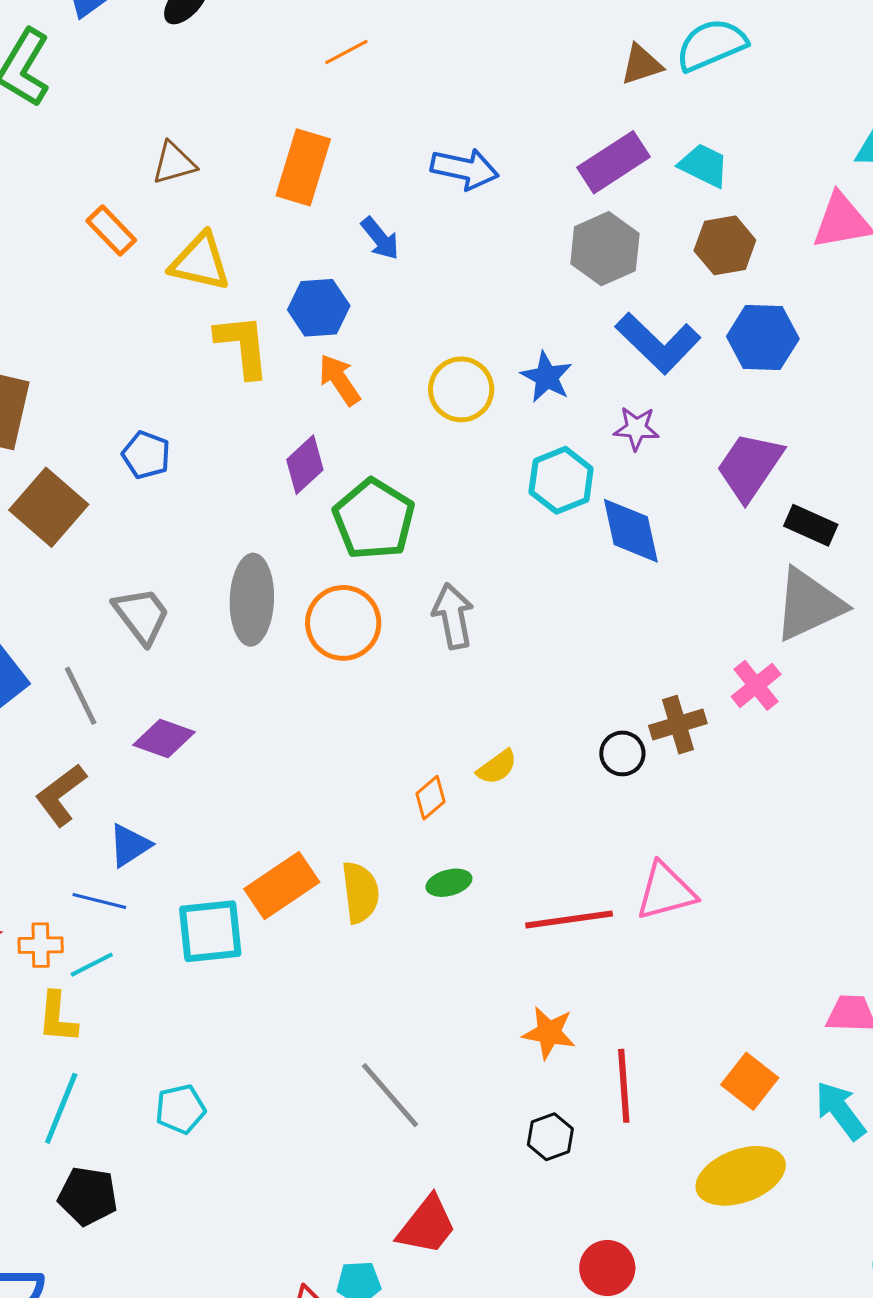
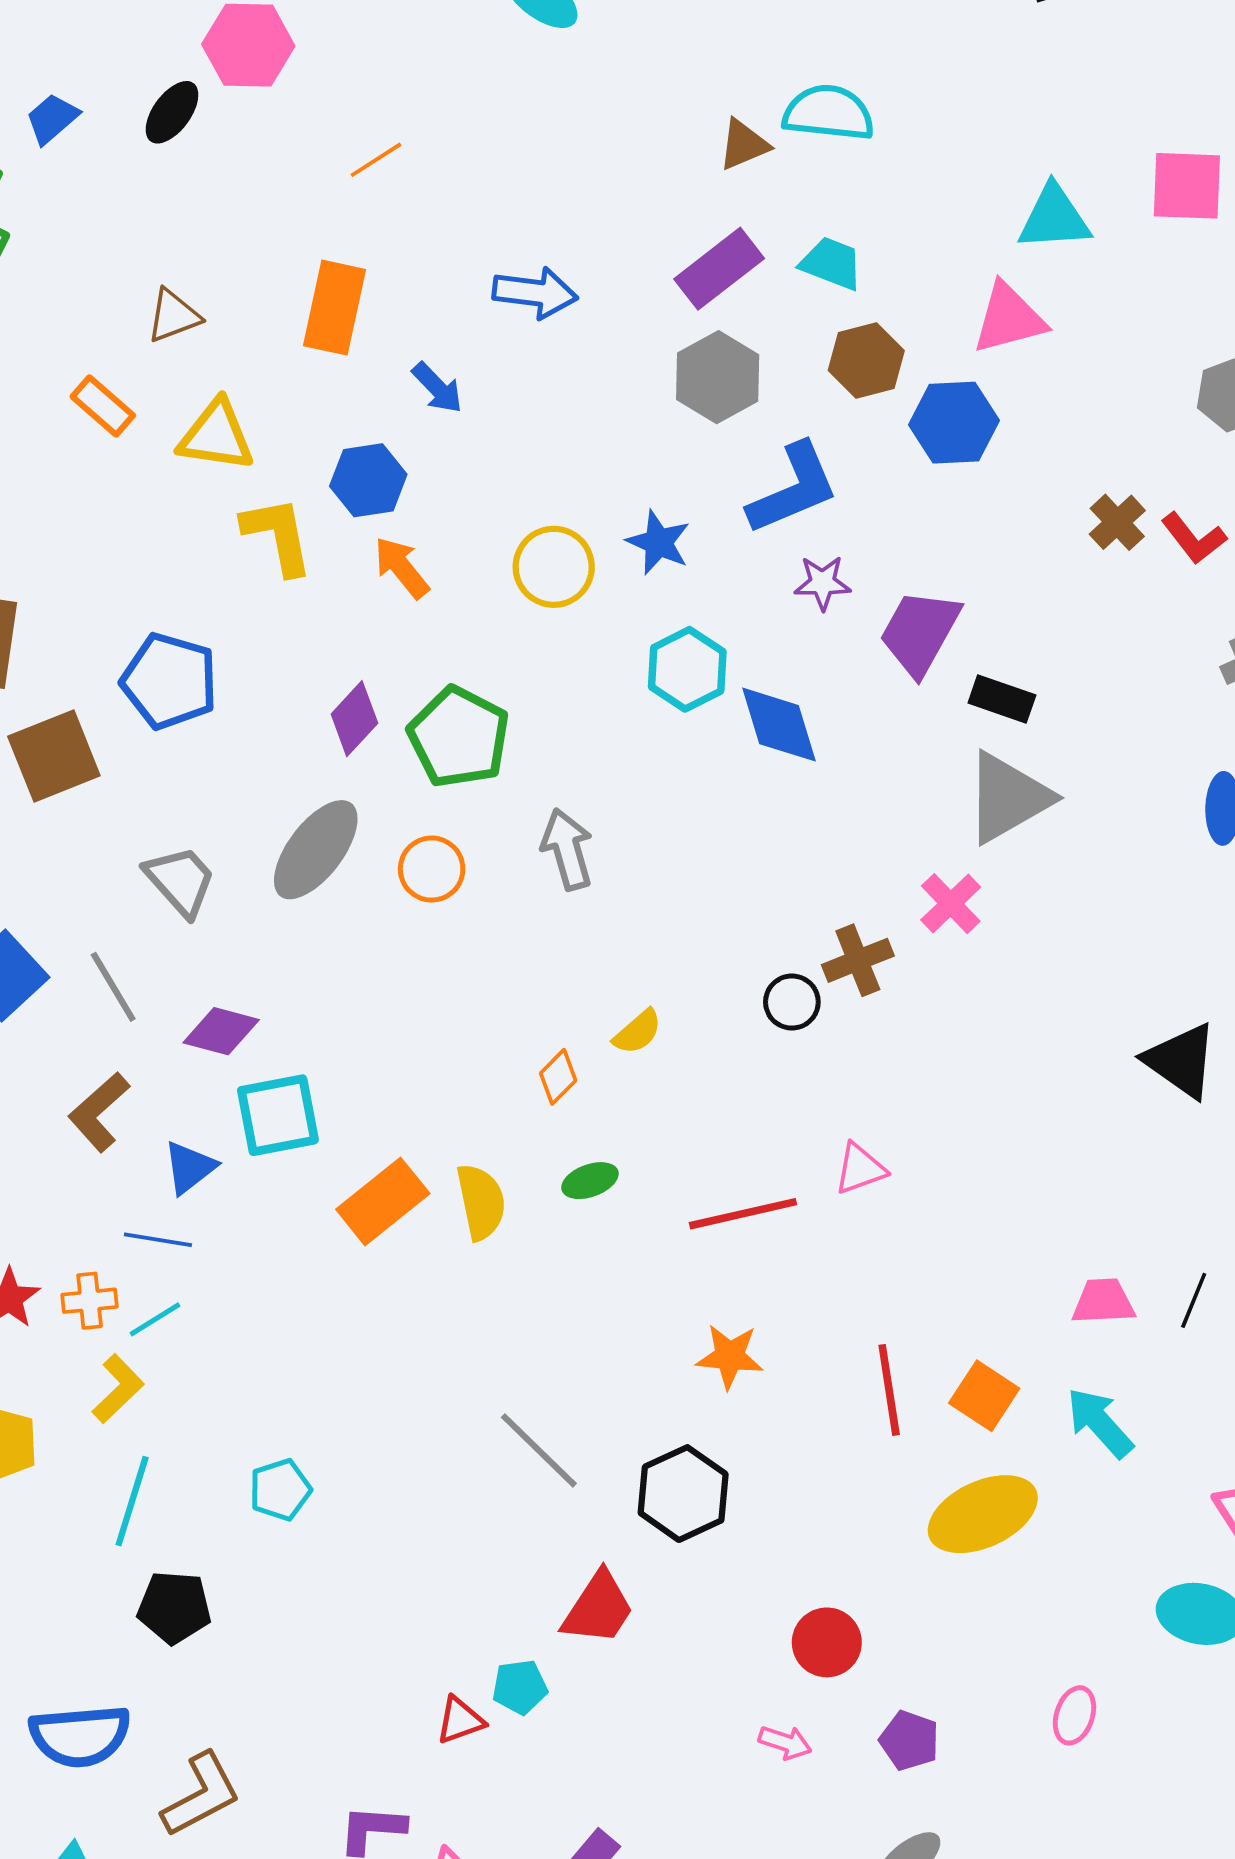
cyan semicircle: (711, 45) -> (829, 113), turned 34
blue hexagon: (763, 338) -> (954, 423), moved
blue L-shape: (658, 343) -> (793, 489), turned -62
purple star: (636, 428) -> (822, 583), moved
blue pentagon: (146, 455) -> (169, 681), size x1.6
purple diamond: (305, 465) -> (354, 719), moved
brown square: (49, 507) -> (54, 756), turned 32
gray ellipse: (252, 600) -> (316, 850), turned 40
orange circle: (343, 623) -> (432, 869), size x0.7
pink triangle: (666, 891) -> (860, 1169), size x0.7
cyan square: (210, 931) -> (278, 1115), moved
yellow L-shape: (57, 1017) -> (118, 1389), turned -134
red line: (624, 1086) -> (889, 1390), moved
black hexagon: (550, 1137) -> (683, 1494), moved, size x1.6

